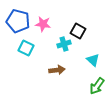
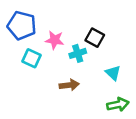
pink star: (43, 24) -> (55, 40), moved
green arrow: (97, 86) -> (118, 105), turned -138

